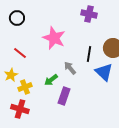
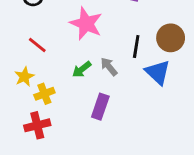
green arrow: (51, 80) -> (82, 69), moved
red cross: (20, 109) -> (37, 125), turned -30

